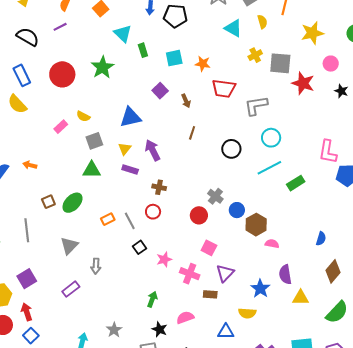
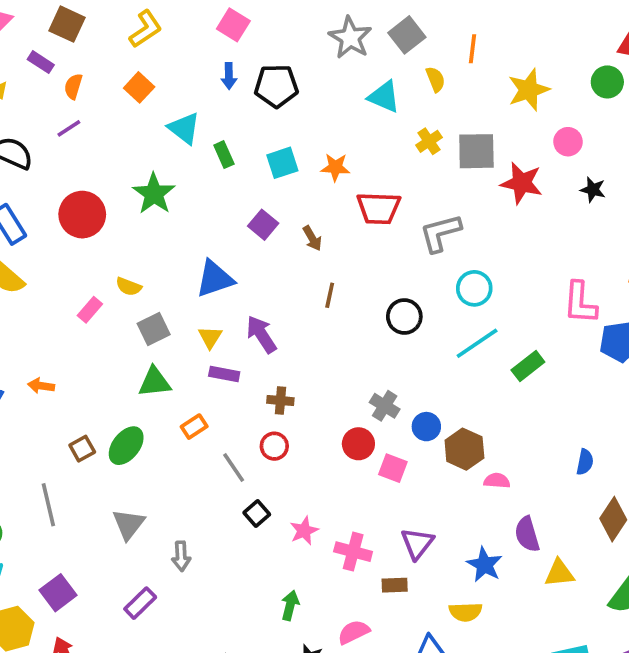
orange rectangle: (108, 219) -> (194, 427), moved
pink square: (209, 248) -> (393, 468), moved

